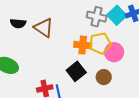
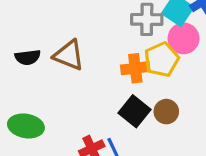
pink circle: (114, 52) -> (184, 38), moved
brown circle: (104, 77) -> (166, 112), moved

